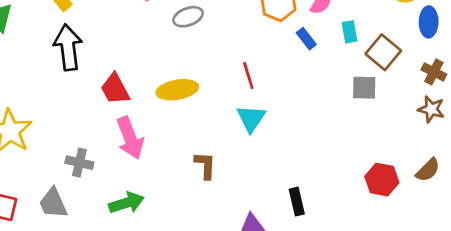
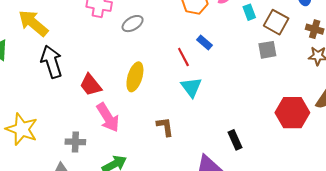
blue rectangle: (306, 39) -> (204, 43), moved
yellow ellipse: (177, 90) -> (135, 77), turned -52
red hexagon: (382, 180) -> (292, 113), size x1.4

